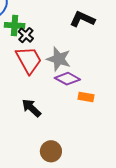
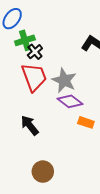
green cross: (15, 25) -> (25, 40), turned -30

